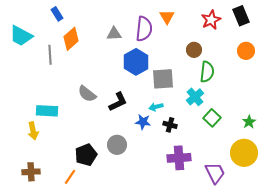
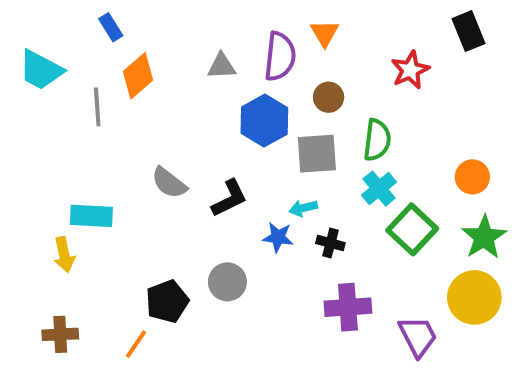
red star: (211, 20) -> (410, 70), moved
brown circle: (194, 50) -> (329, 97), moved
orange circle: (246, 51) -> (472, 177), moved
green semicircle: (207, 72) -> (377, 140), moved
green square: (212, 118) -> (412, 229), size x1.4
green star: (249, 122) -> (484, 237), size x1.6

